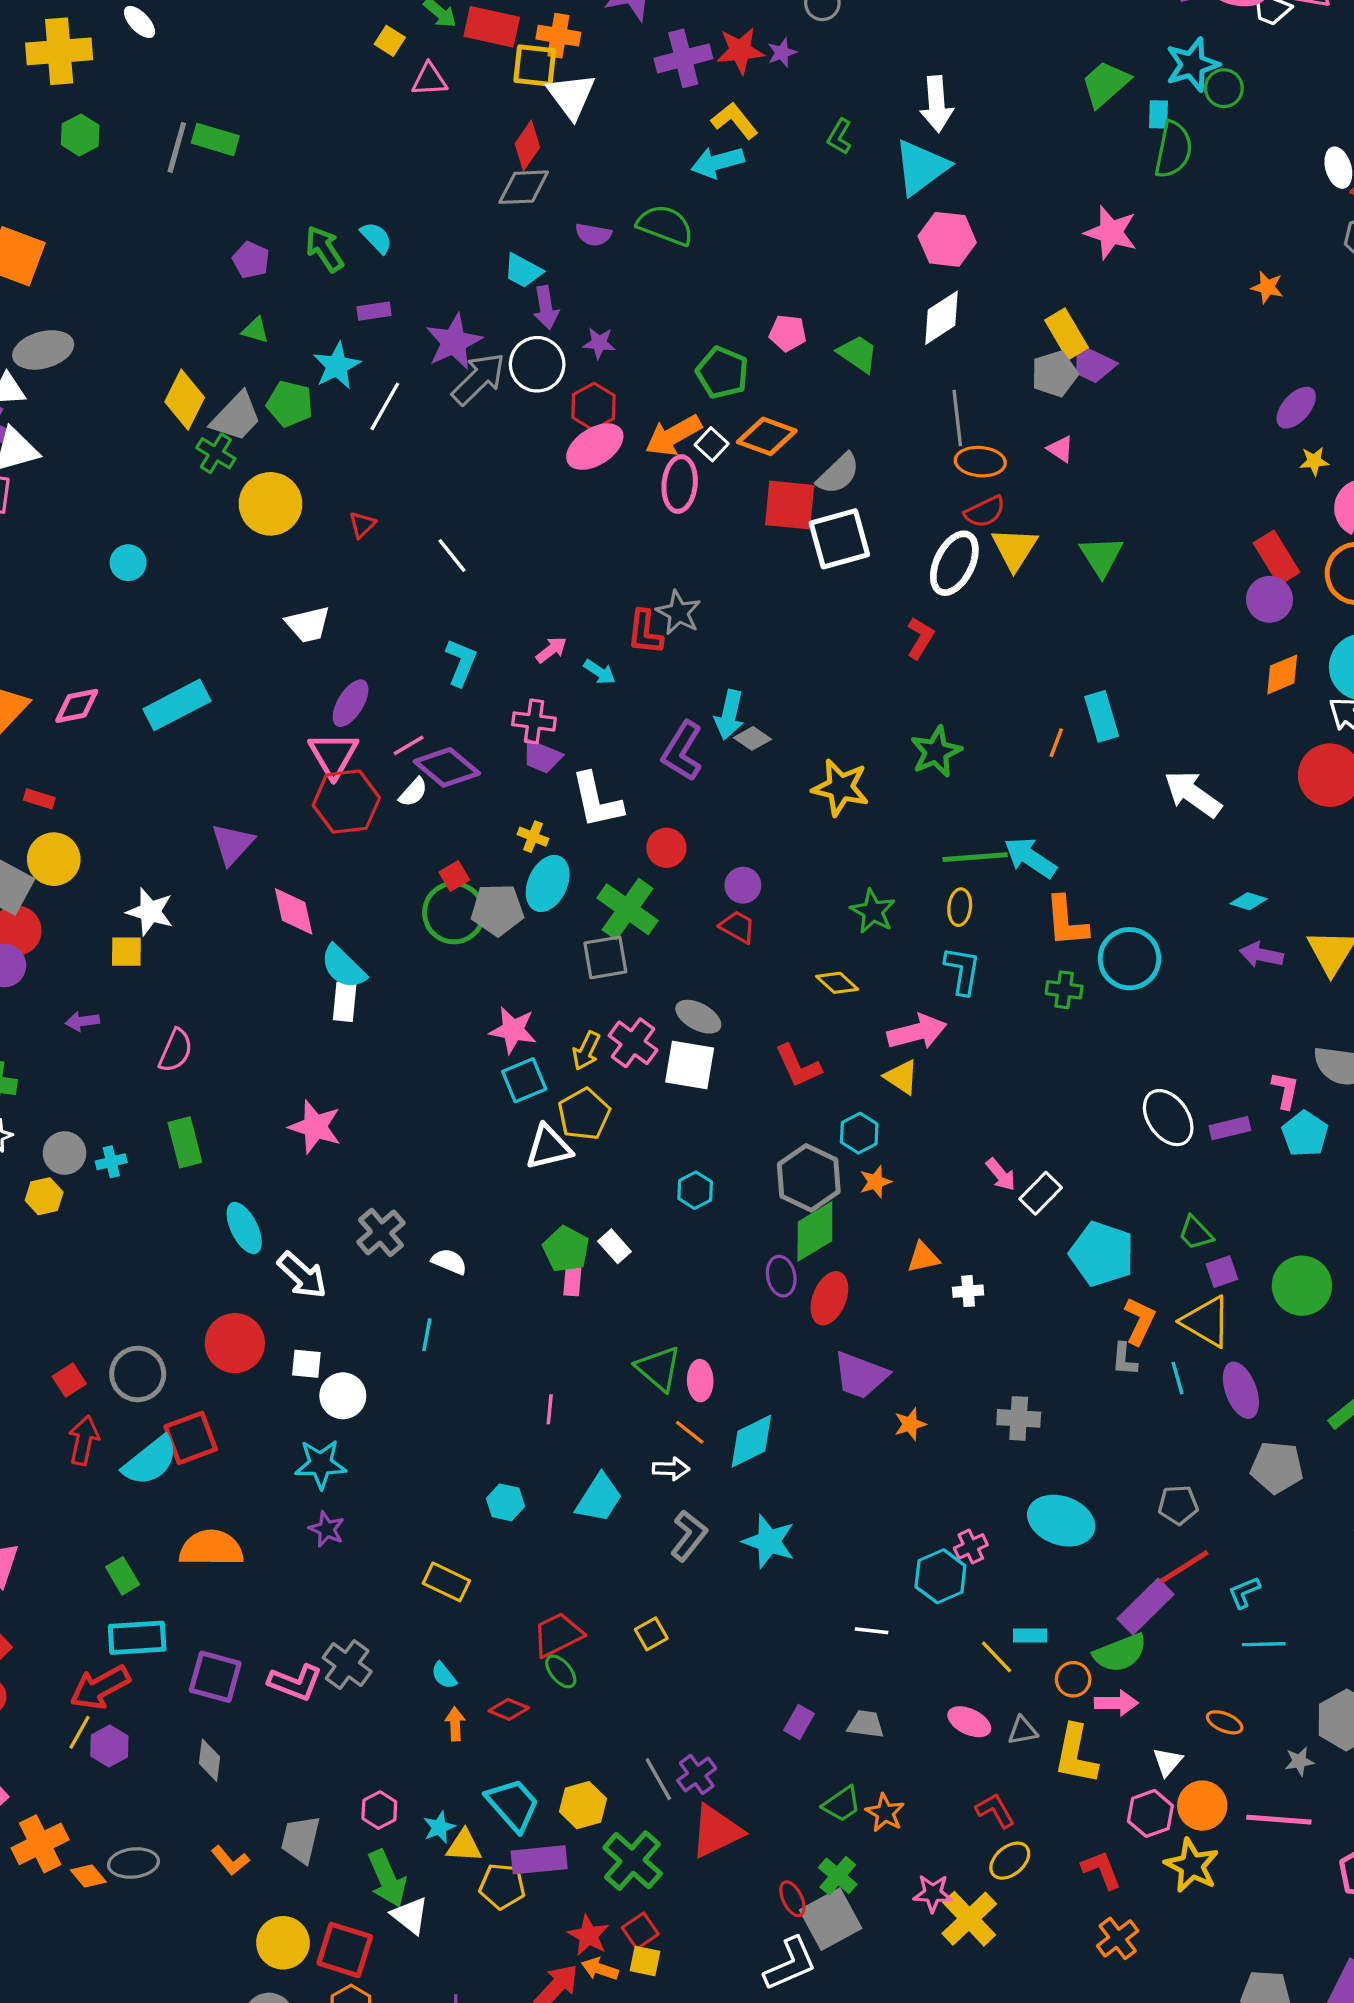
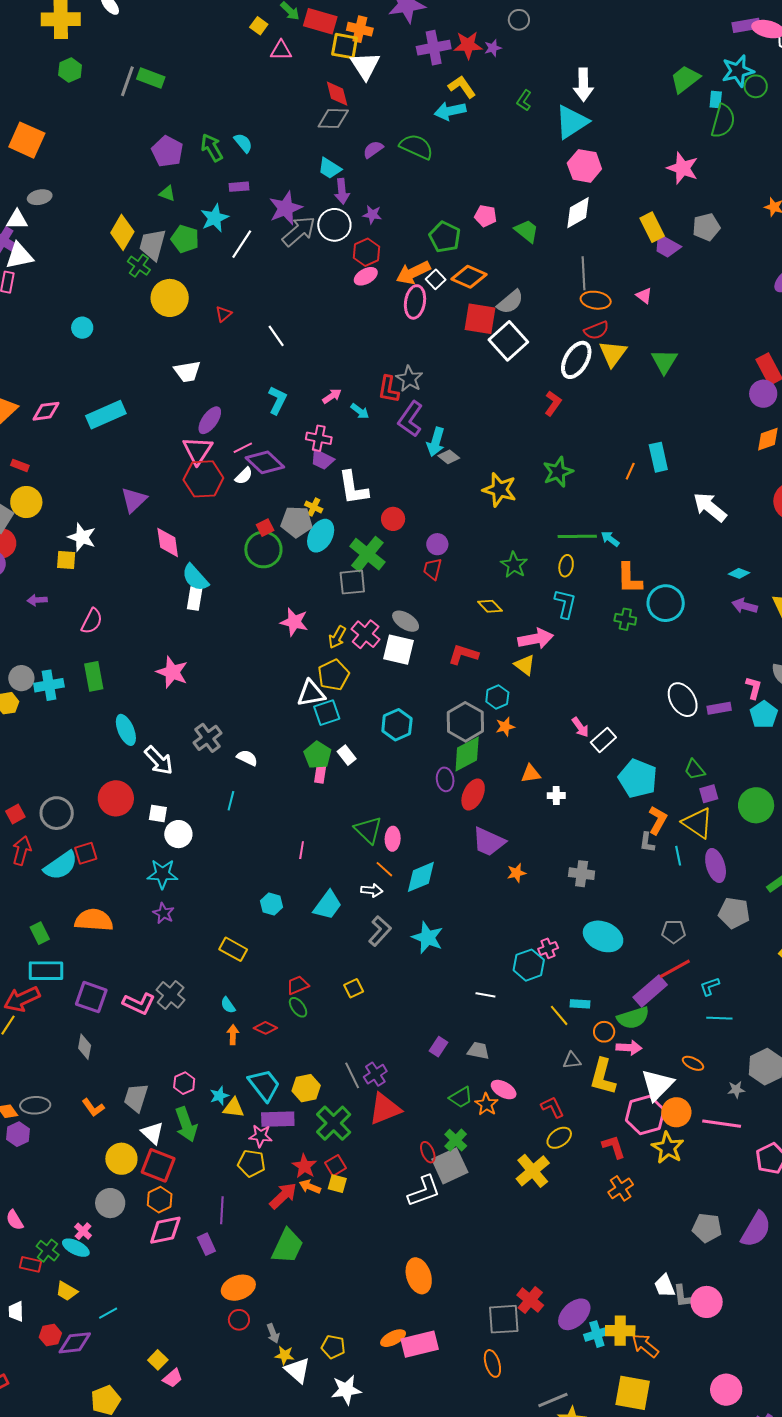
red diamond: (527, 146) -> (337, 94), turned -52
purple semicircle: (593, 235) -> (373, 149), turned 130
purple pentagon: (251, 260) -> (167, 151), size x1.4
gray ellipse: (43, 350) -> (40, 197), size x0.7
gray pentagon: (1054, 374) -> (706, 227), moved
gray trapezoid: (236, 417) -> (152, 245), turned 148
pink ellipse: (595, 447) -> (366, 276), size x0.7
white square: (839, 539) -> (508, 341), turned -30
purple L-shape: (682, 751) -> (410, 419), moved
cyan arrow: (1030, 858) -> (610, 539), size x0.6
gray pentagon: (497, 910) -> (297, 522), moved
red trapezoid: (738, 927) -> (432, 569), turned -110
red L-shape: (798, 1066) -> (463, 654), turned 128
cyan square: (524, 1080) -> (327, 713), moved
cyan cross: (111, 1162) -> (49, 685), size x1.6
cyan hexagon: (695, 1190) -> (397, 725), size x1.4
red square: (191, 1438) -> (86, 853), size x0.7
red trapezoid: (558, 1635) -> (298, 985), size x0.7
pink ellipse: (969, 1722) -> (504, 1090), moved
purple hexagon: (109, 1746) -> (18, 1134), moved
white triangle: (1168, 1762) -> (657, 1085), size x1.8
pink hexagon: (1150, 1813) -> (645, 1115), size x1.4
yellow pentagon: (502, 1886) -> (251, 1163), moved
pink star: (933, 1893) -> (261, 1136), moved
white triangle: (410, 1915) -> (152, 1133), moved

